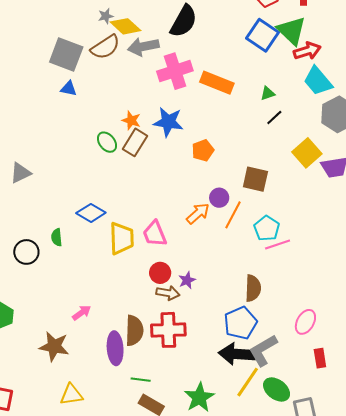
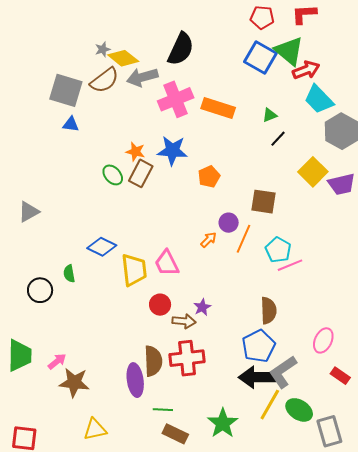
orange arrow: (198, 213) -> (208, 240), size x0.7
red circle: (160, 273) -> (160, 305), moved
pink arrow: (82, 313) -> (57, 361), moved
red rectangle: (320, 358) -> (340, 376), turned -42

